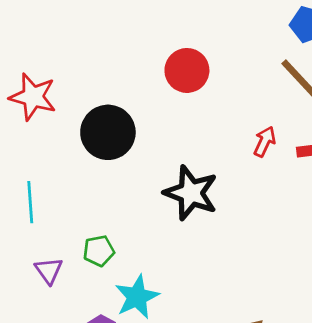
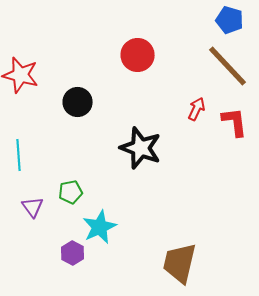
black circle: (108, 132) -> (78, 102), size x0.7

